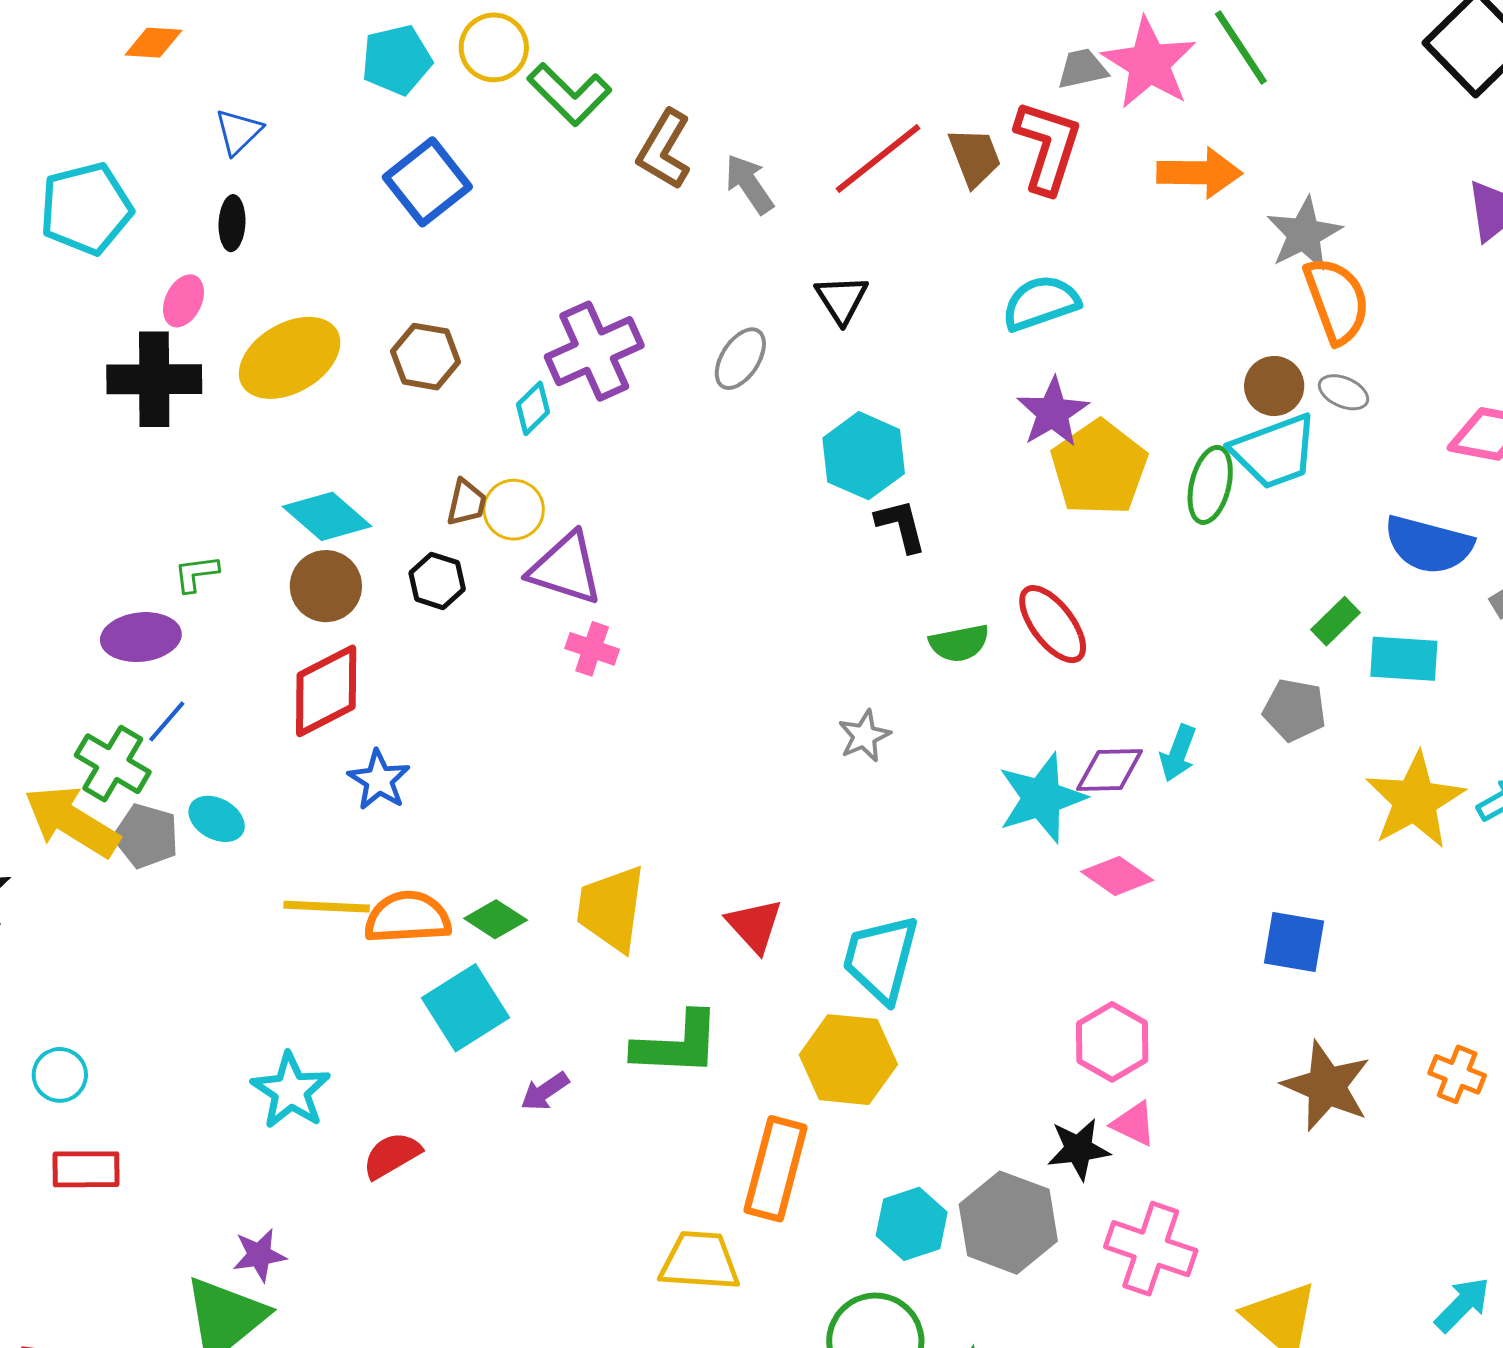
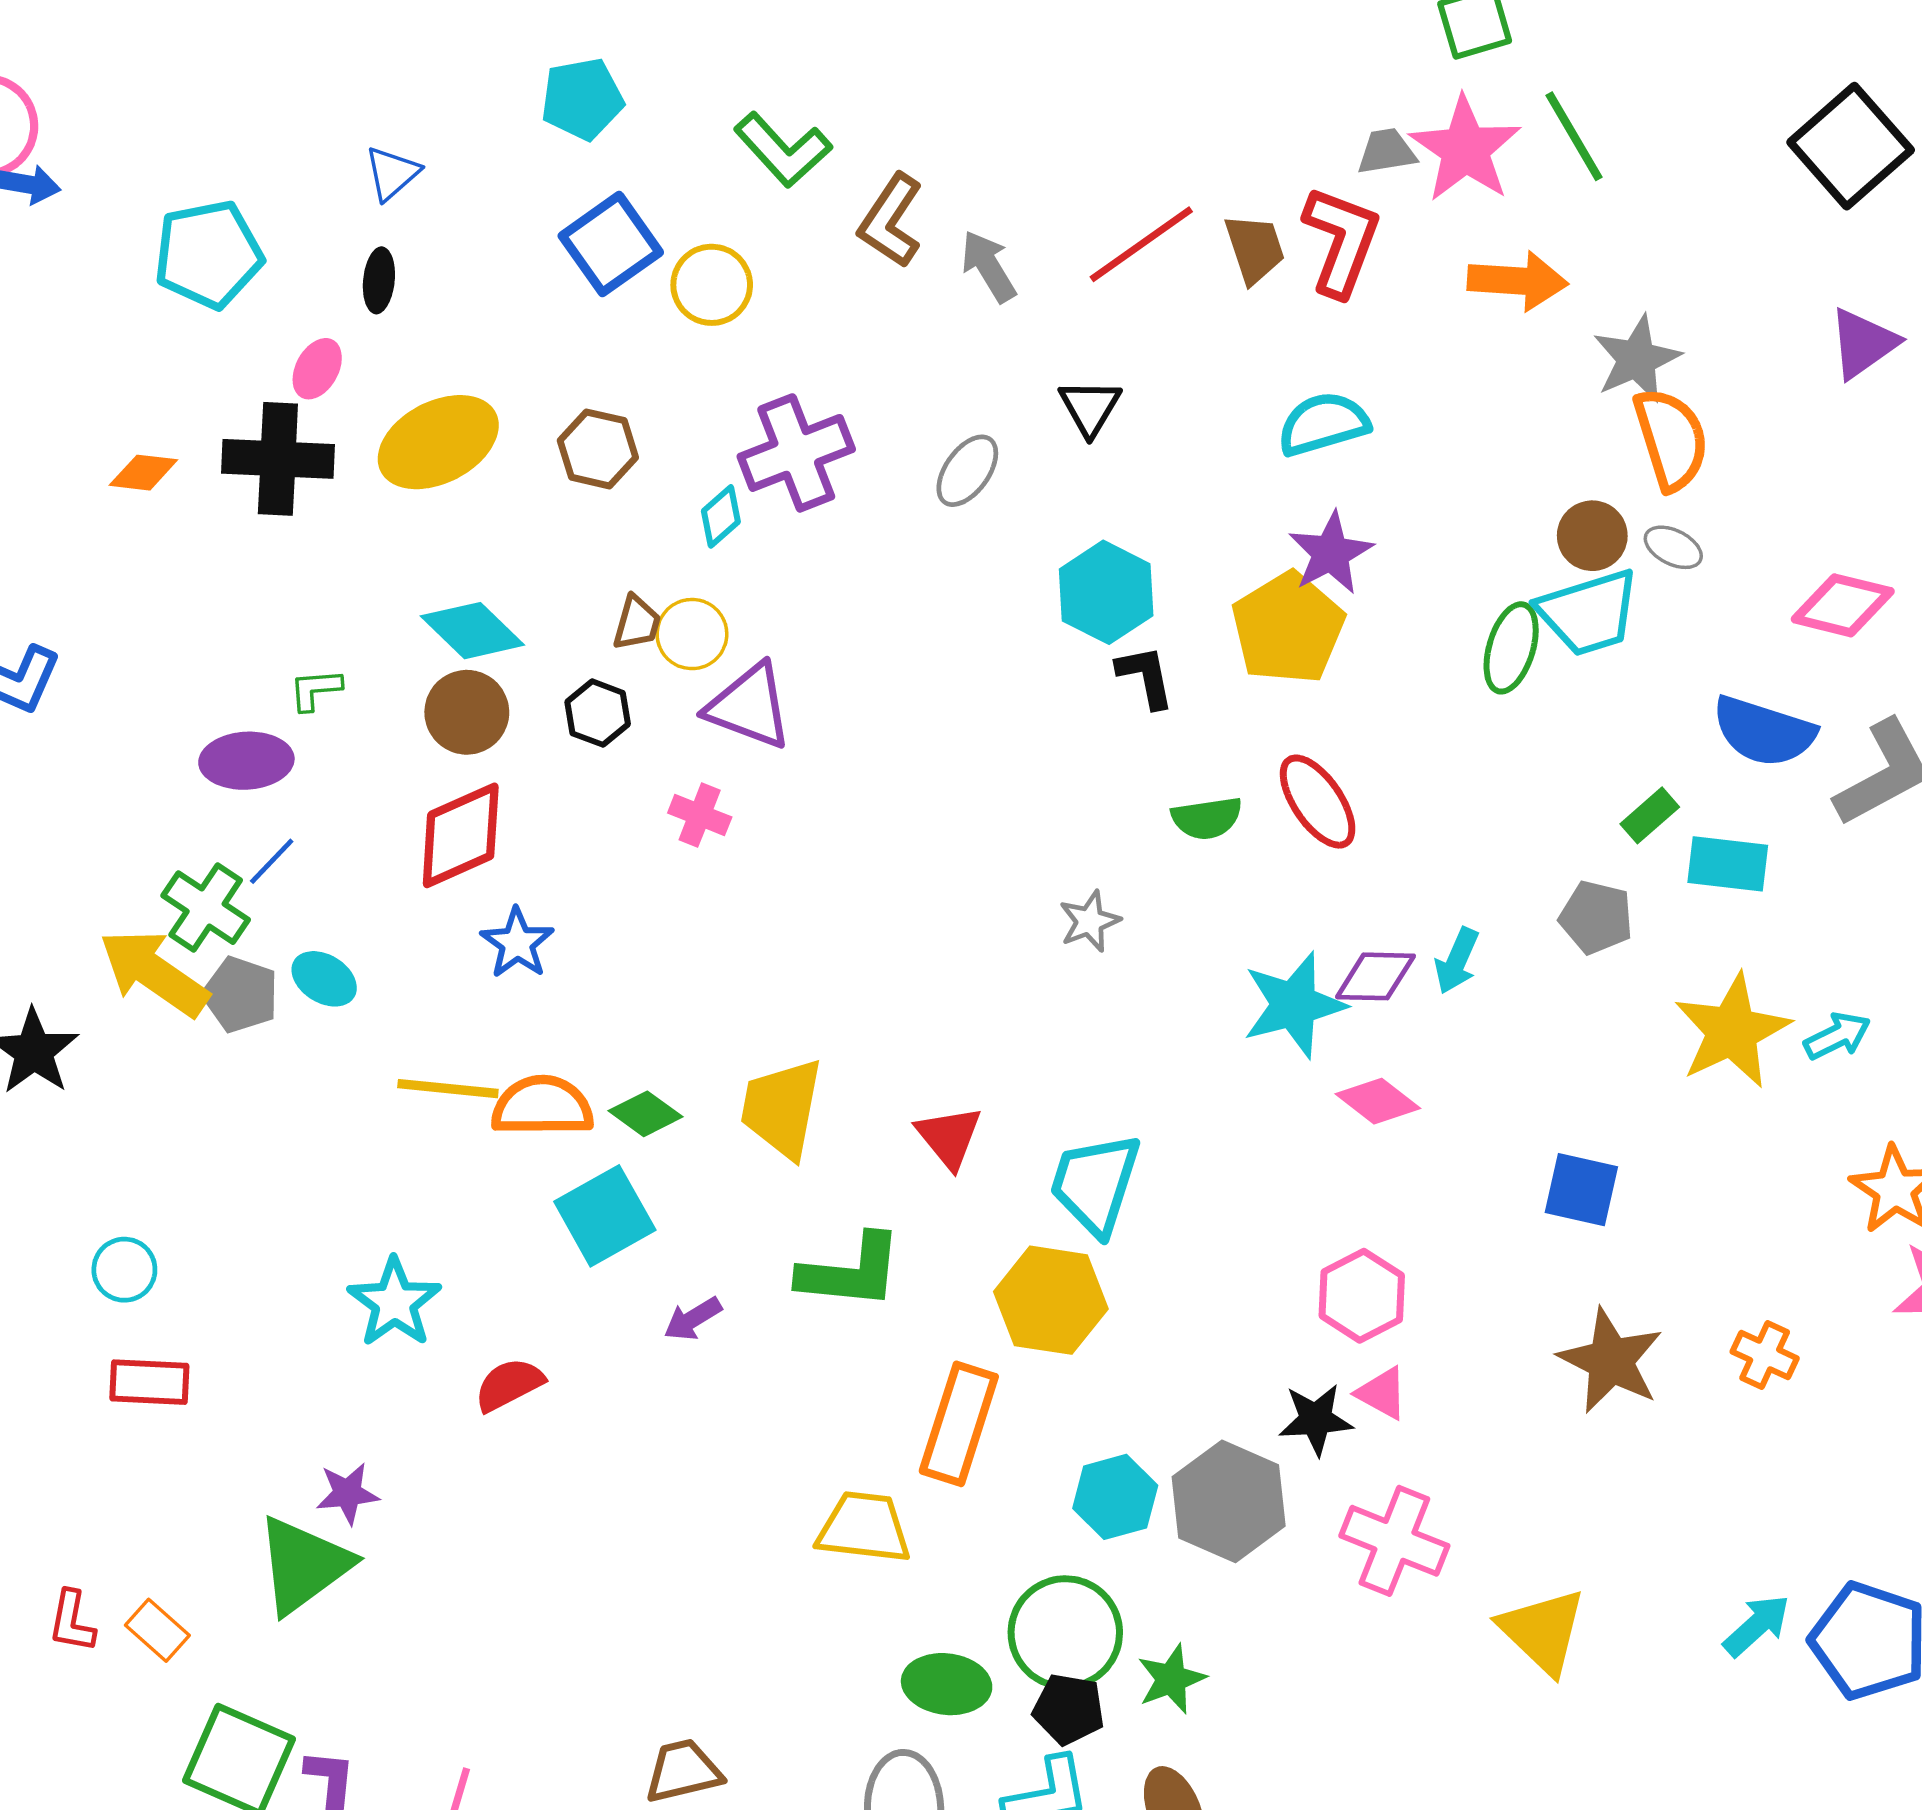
orange diamond: (153, 43) -> (143, 473), moved
yellow circle: (494, 47) -> (712, 285), moved
yellow pentagon: (1099, 468) -> (1288, 628), moved
pink cross: (592, 649) -> (700, 815), moved

